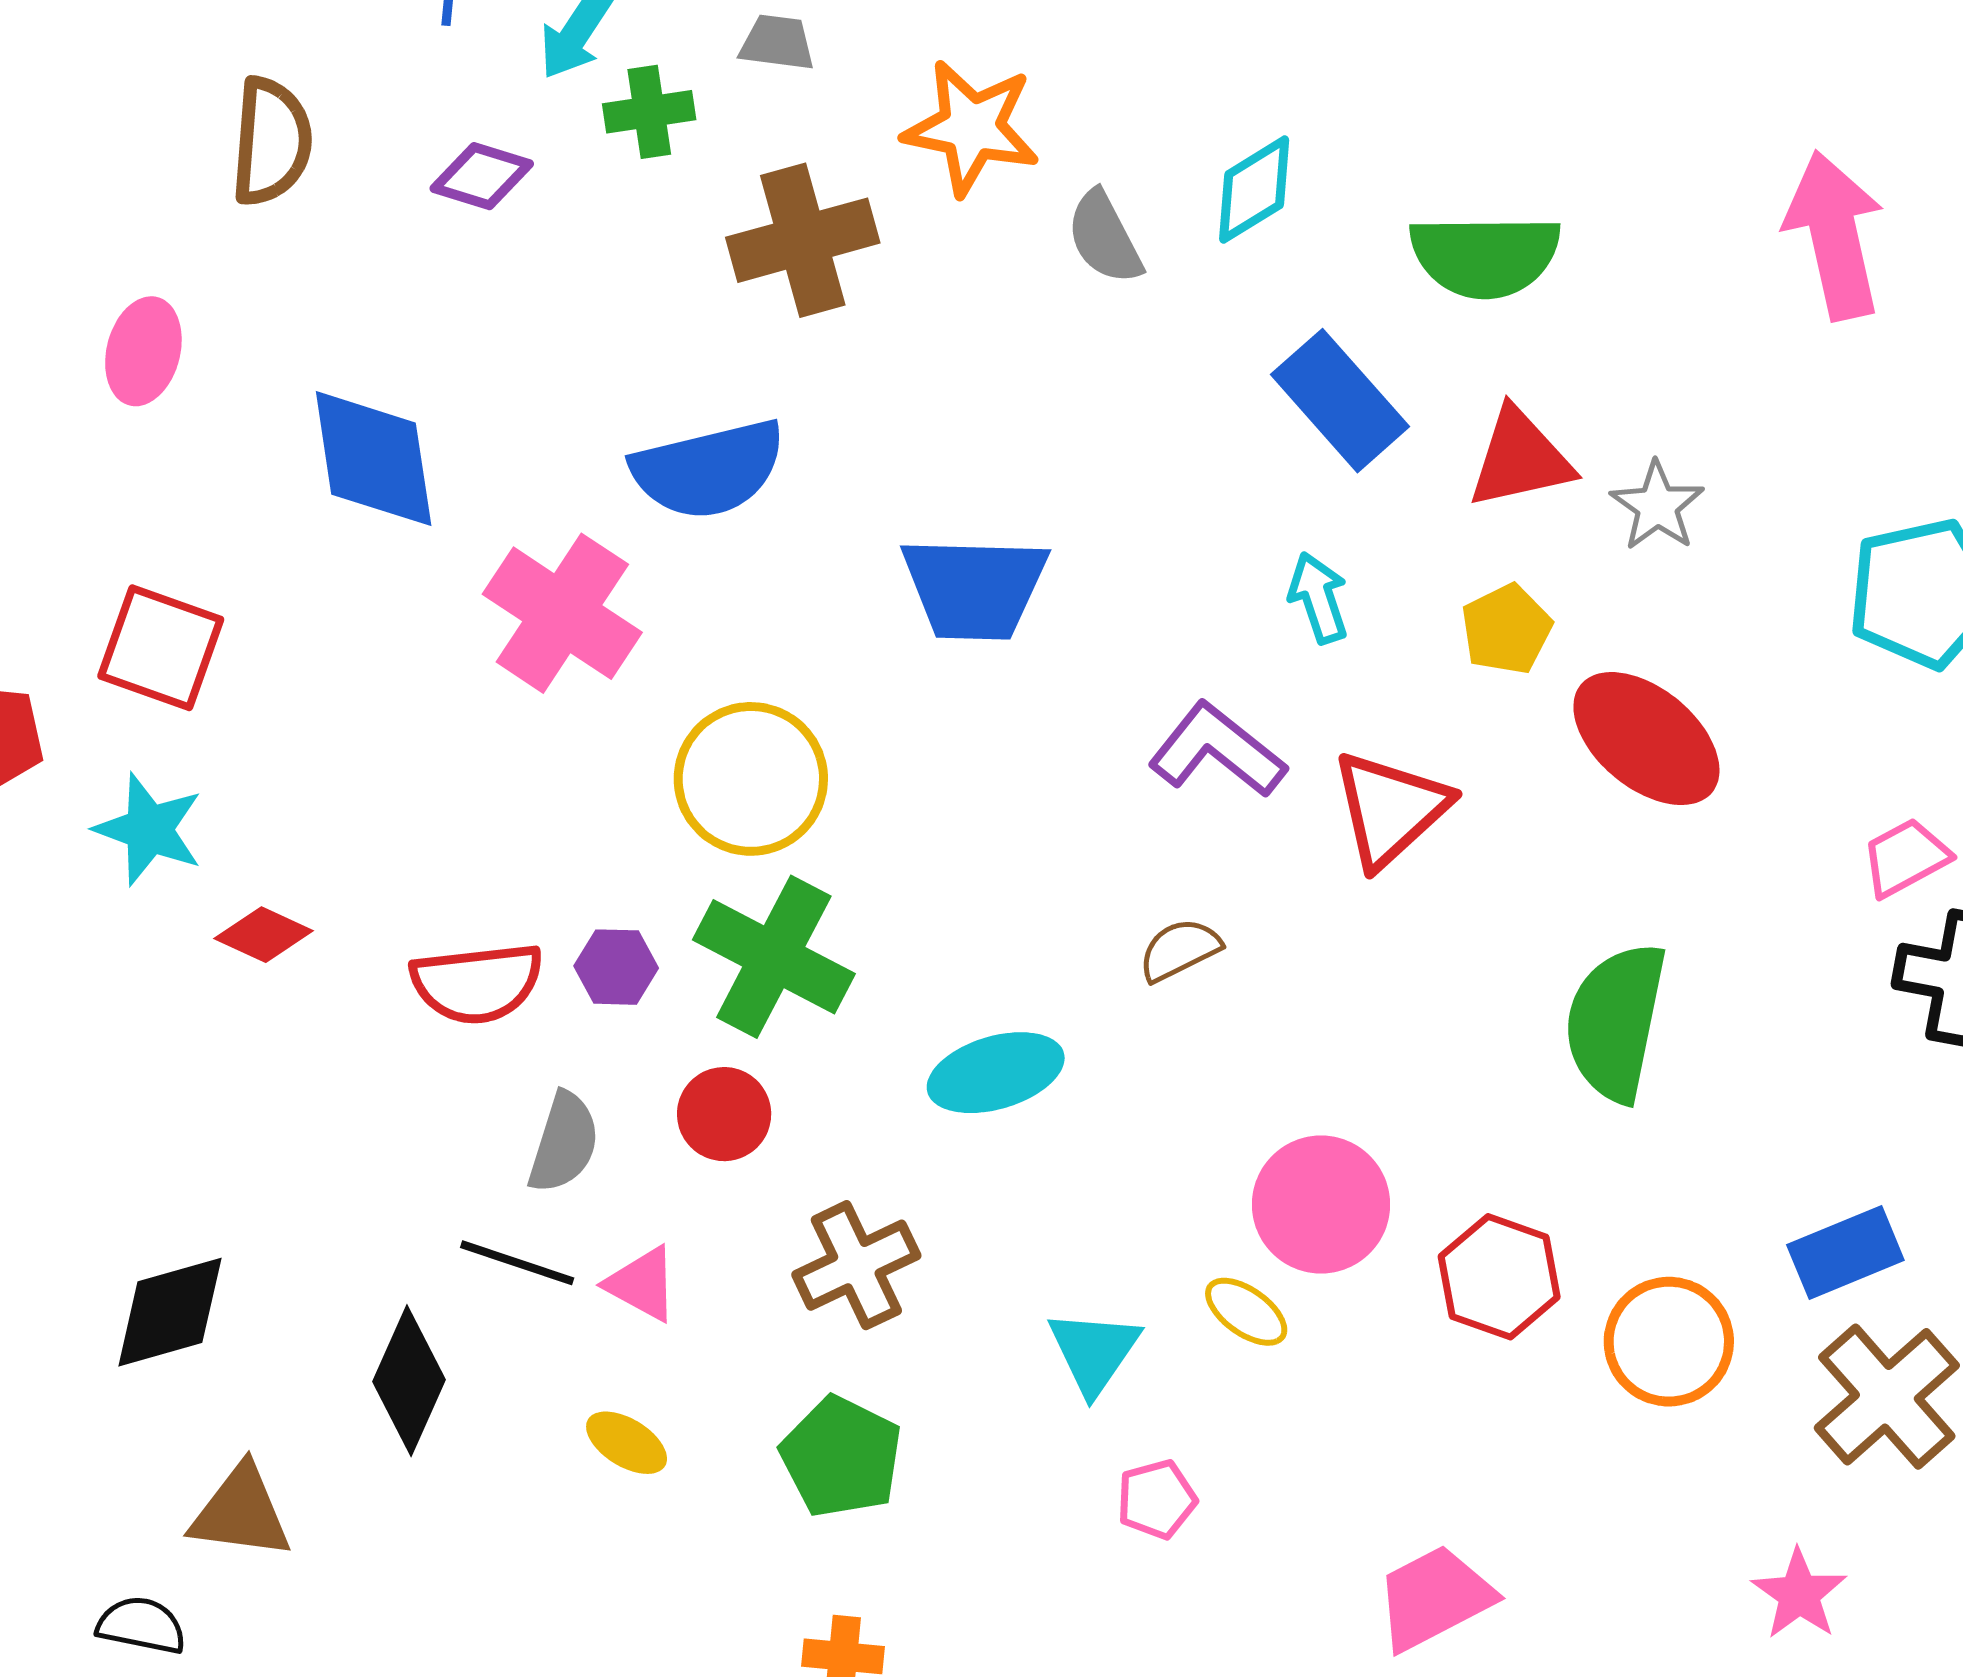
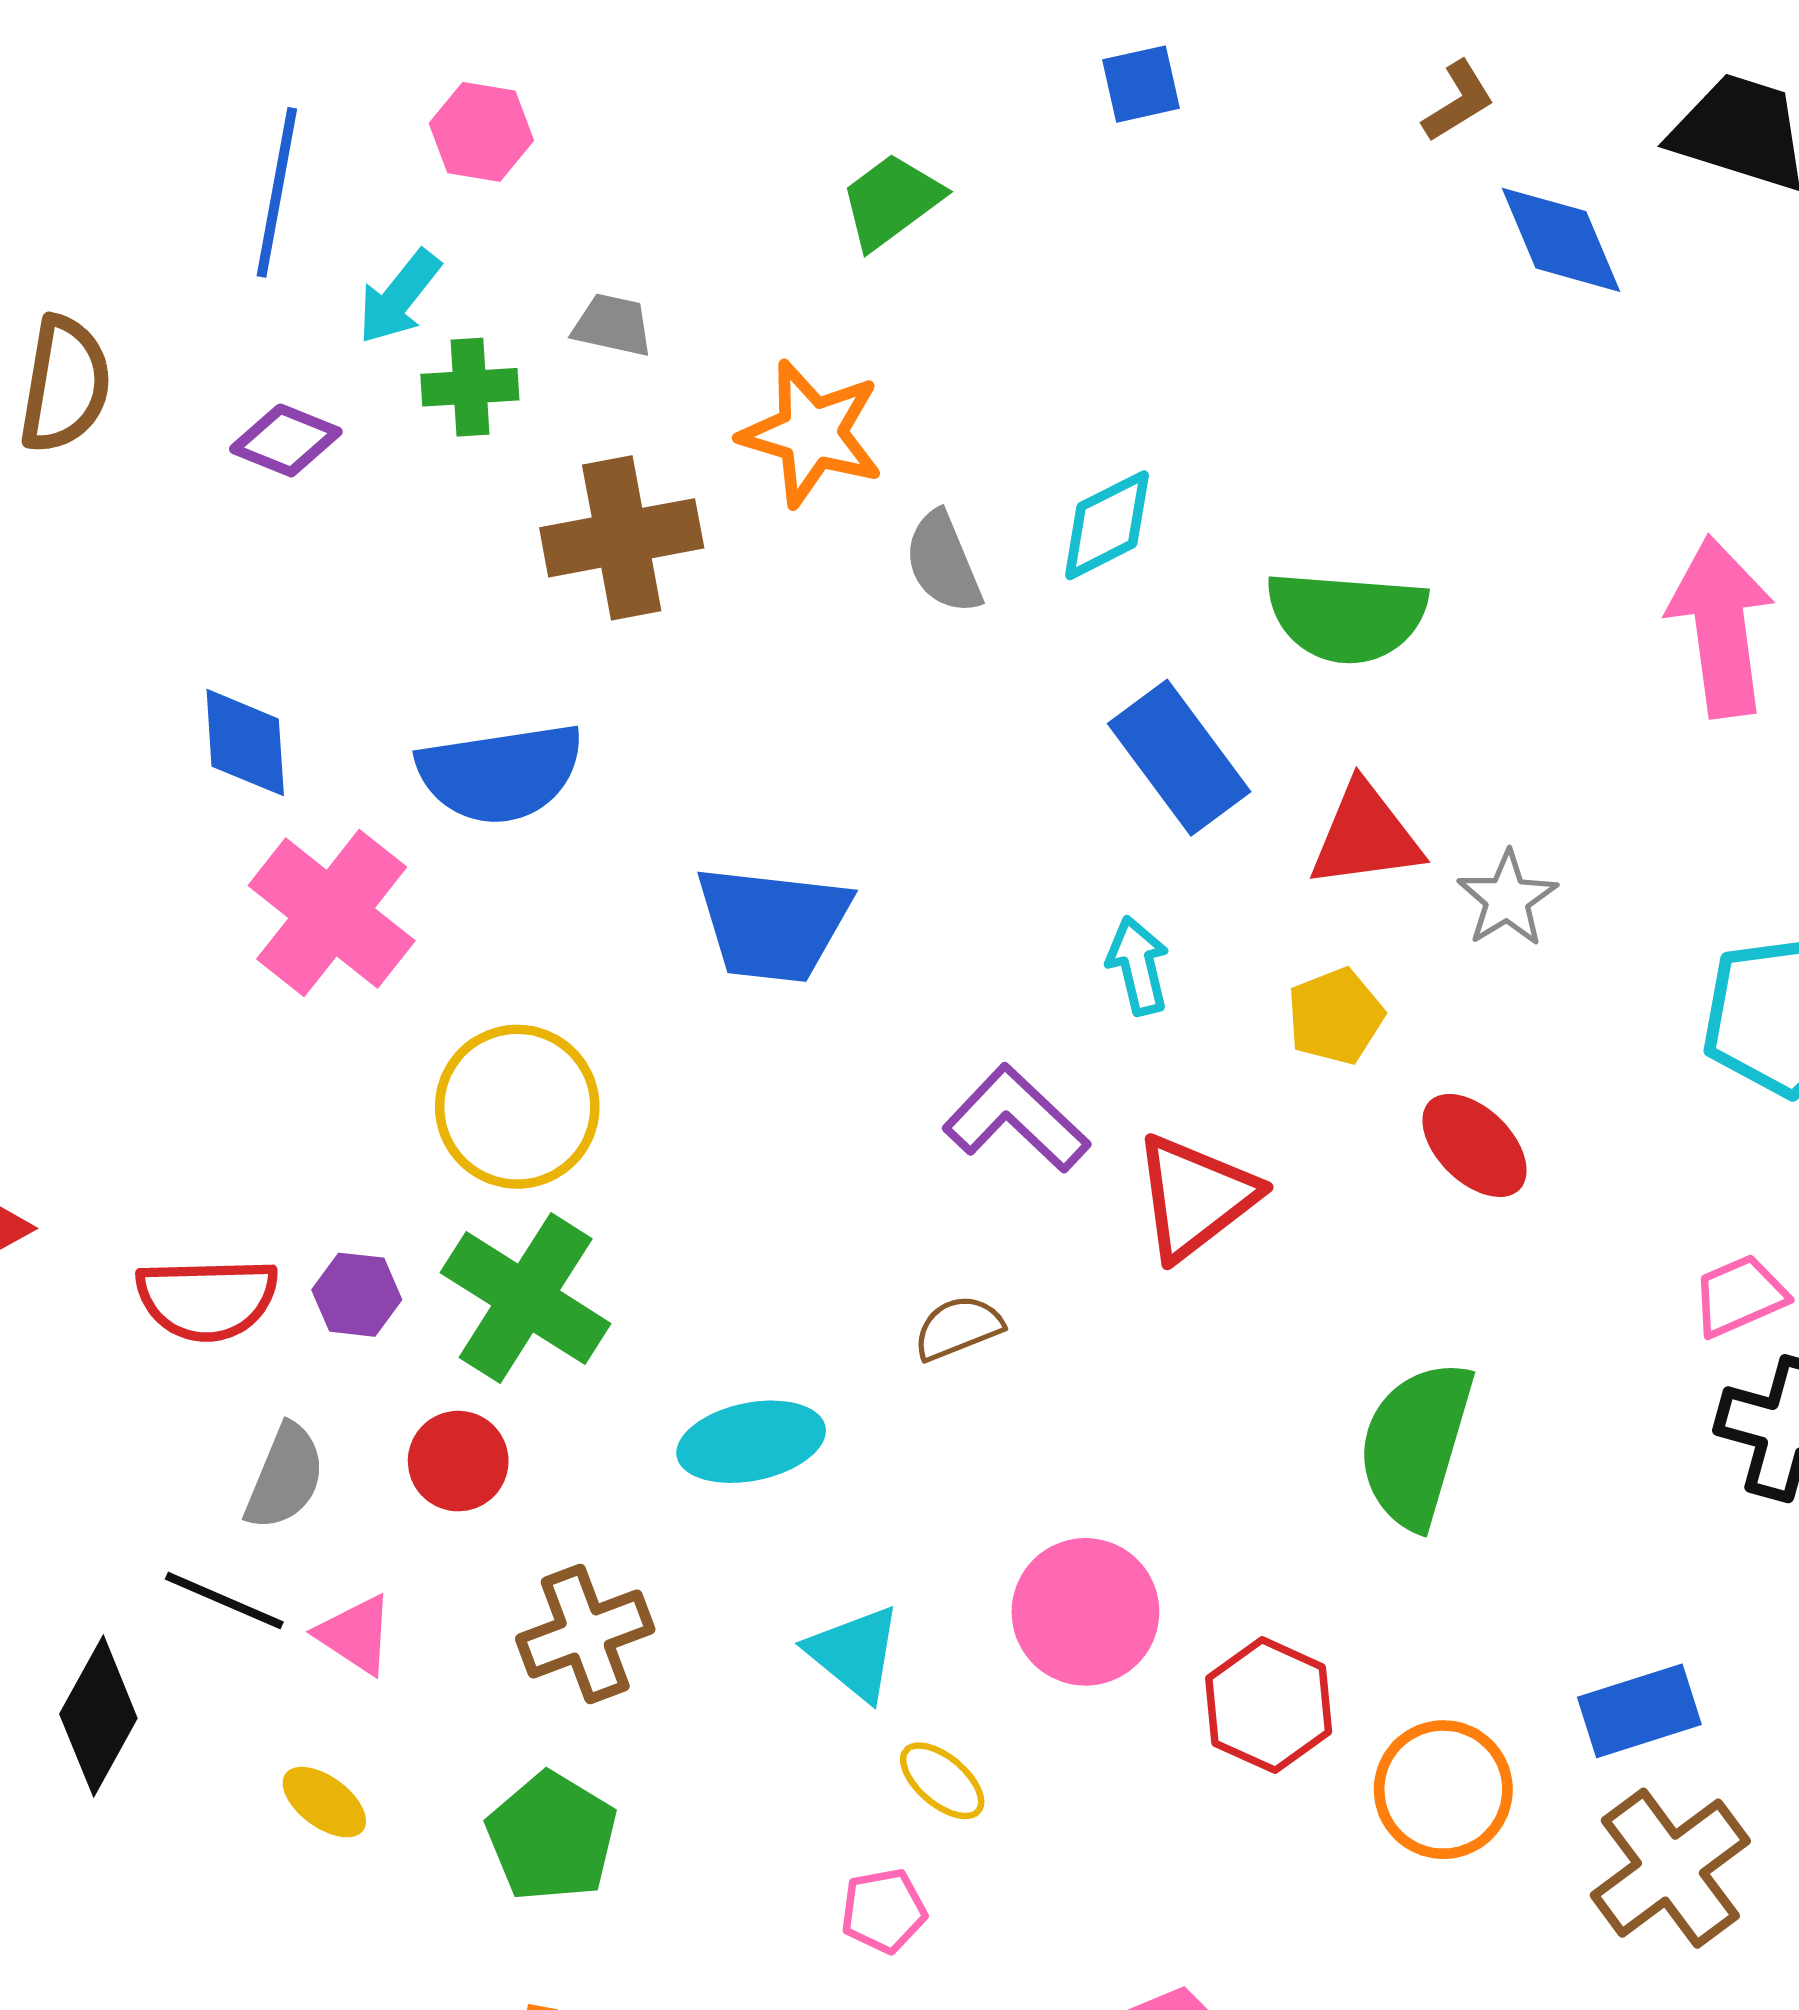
blue diamond: (374, 459) -> (245, 743), moved, size x0.7
red ellipse: (1646, 739) -> (1474, 1145), size x0.7
yellow ellipse: (1246, 1312) -> (942, 1781), moved
cyan triangle: (1094, 1352) -> (854, 1653), moved, turned -30

